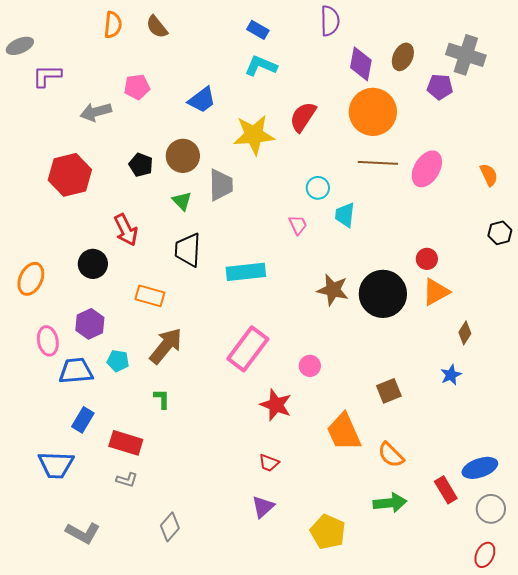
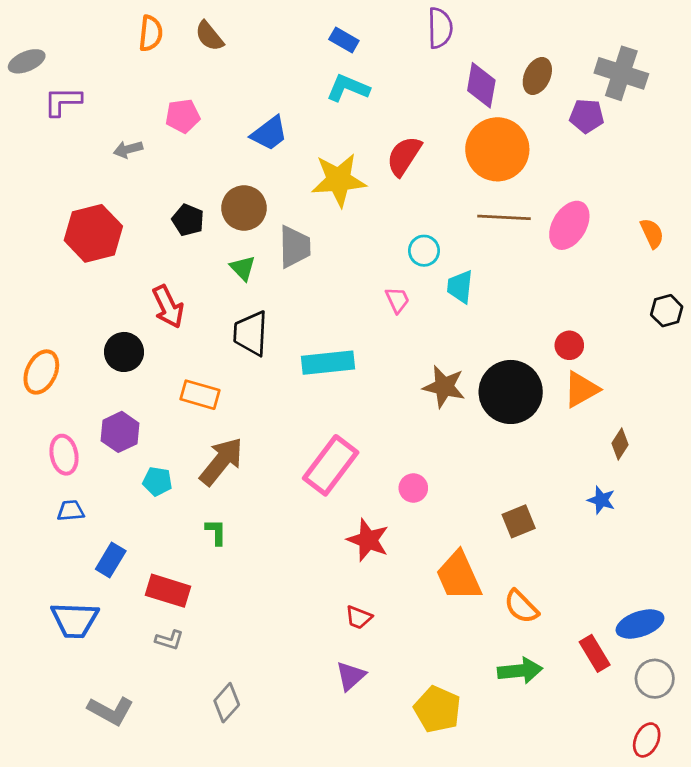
gray arrow: (96, 112) -> (128, 149), size x0.7
blue trapezoid: (76, 371) -> (71, 511), moved, size x0.6
blue star: (451, 375) -> (601, 500), turned -30

